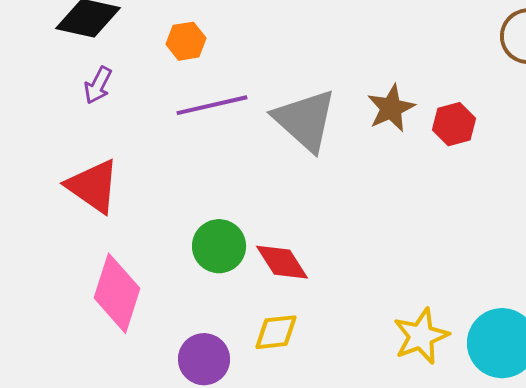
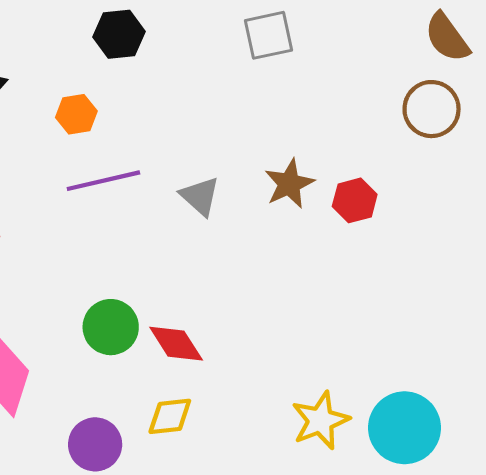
gray triangle: (305, 120) -> (200, 196), size x0.6

